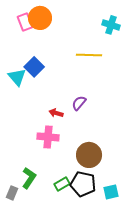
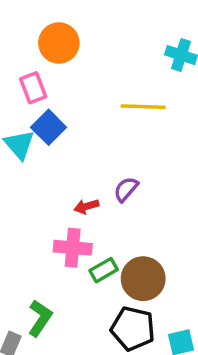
pink rectangle: (25, 22) -> (33, 88), moved
red arrow: (56, 113) -> (86, 206), turned -32
green rectangle: (62, 184) -> (104, 270), moved

